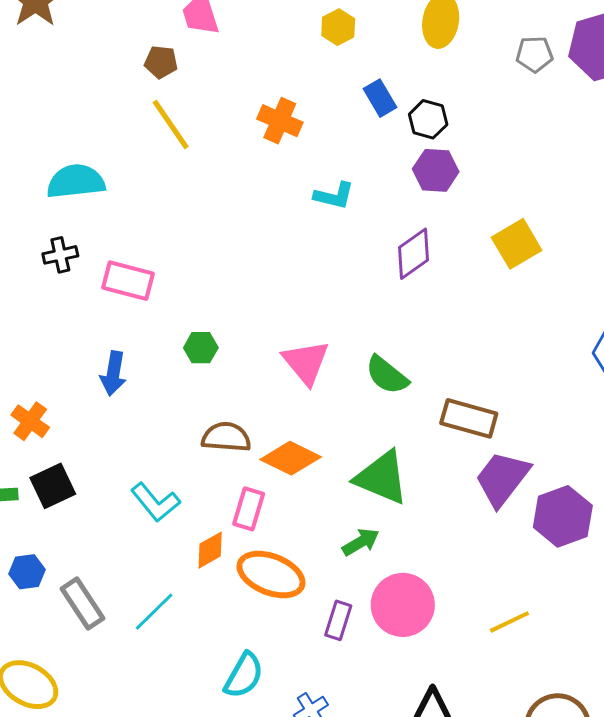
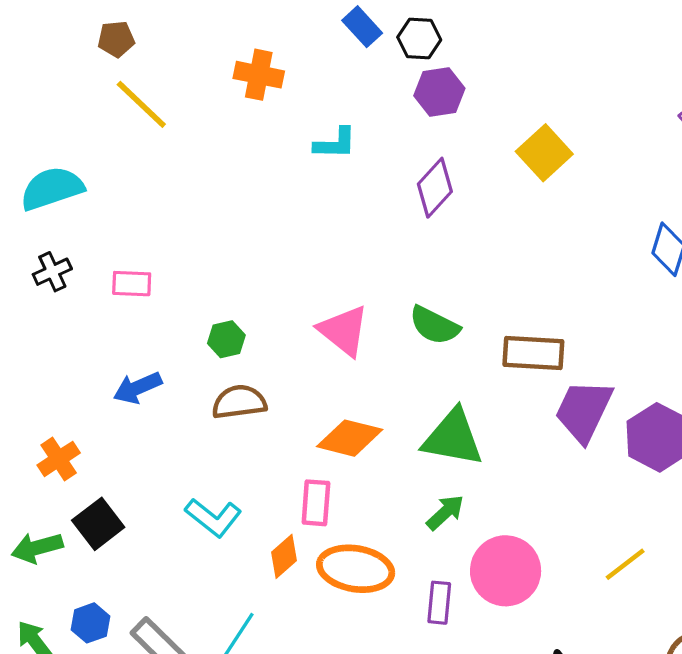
pink rectangle: (128, 281) -> (132, 284), size x0.7
blue arrow: (113, 373) -> (138, 388), turned 69
orange cross: (30, 421) -> (59, 459), turned 33
brown semicircle: (226, 437) -> (239, 402), moved

